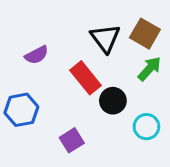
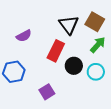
red rectangle: (85, 78) -> (56, 51), turned 65
cyan circle: (146, 127) -> (96, 72), moved

